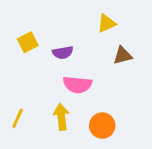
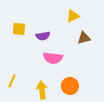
yellow square: (28, 42) -> (19, 29), turned 32
yellow arrow: (61, 117) -> (42, 90), moved

